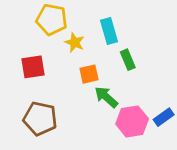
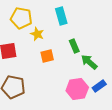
cyan rectangle: (109, 31) -> (61, 16), moved
green arrow: (106, 97) -> (89, 62), moved

